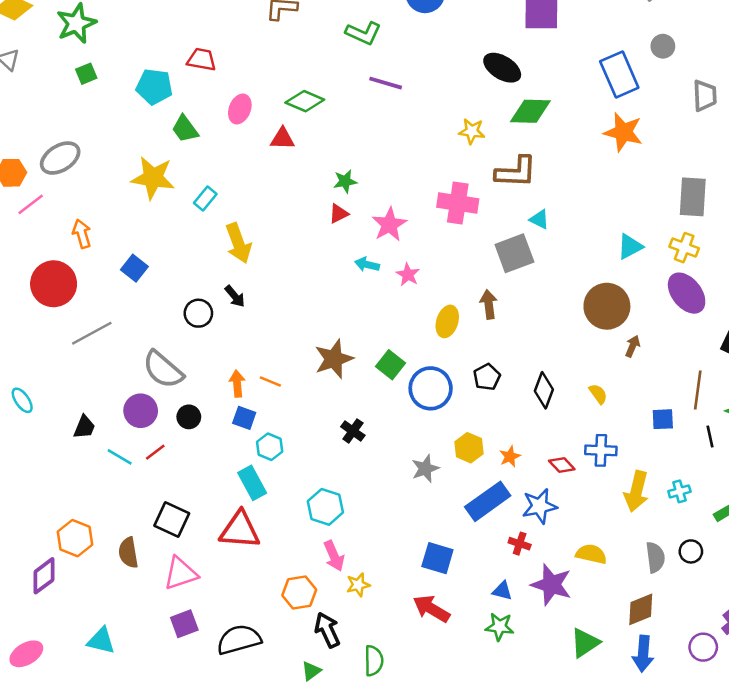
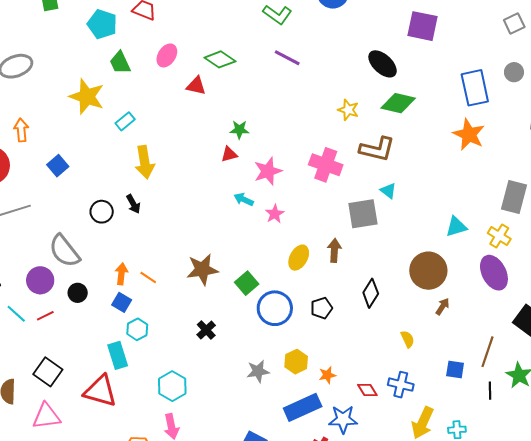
black diamond: (544, 390) -> (371, 293), moved

